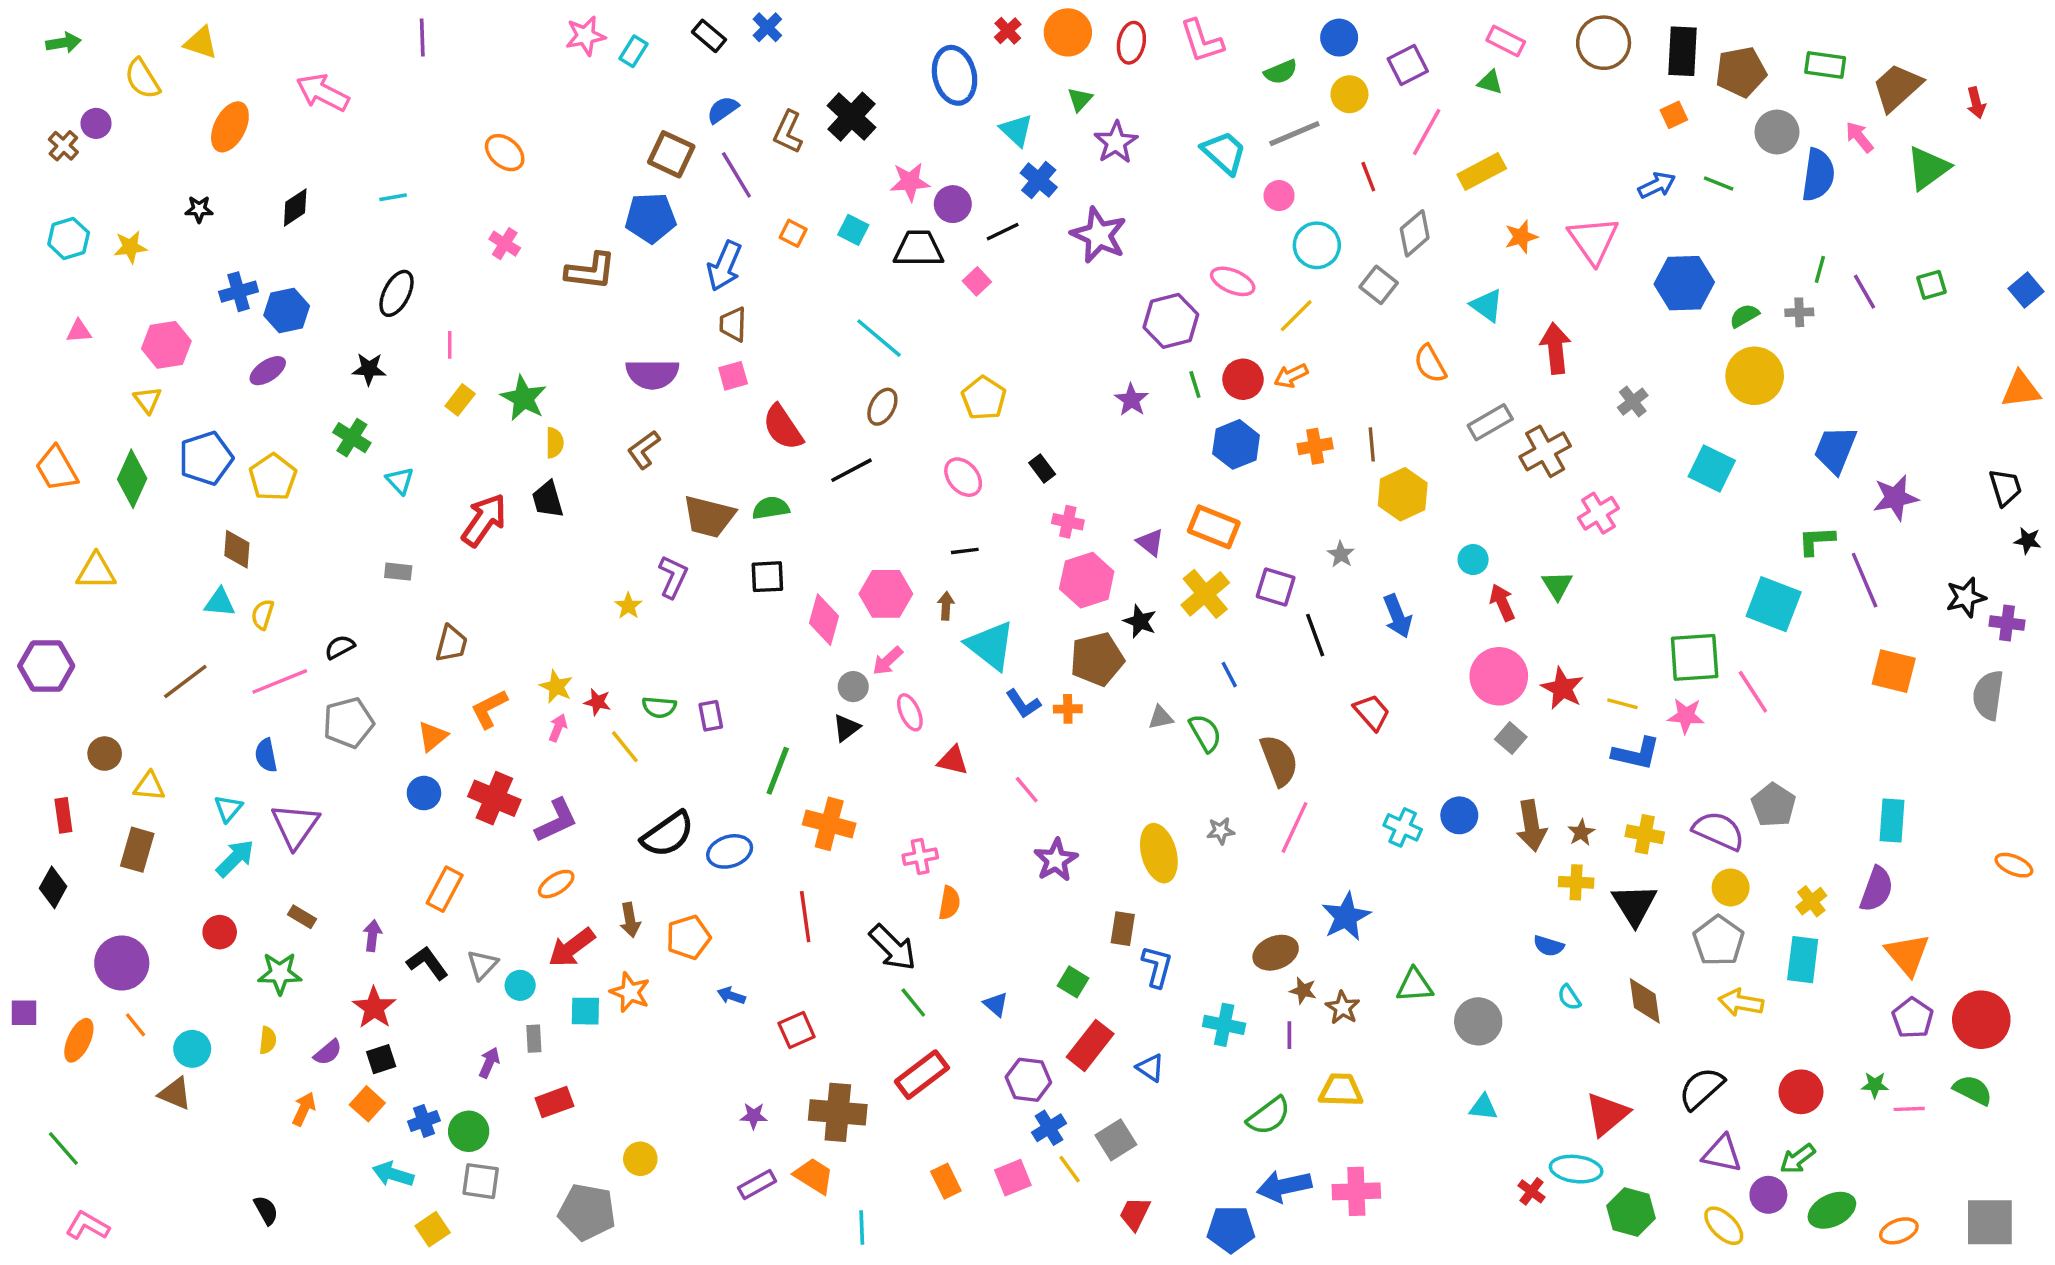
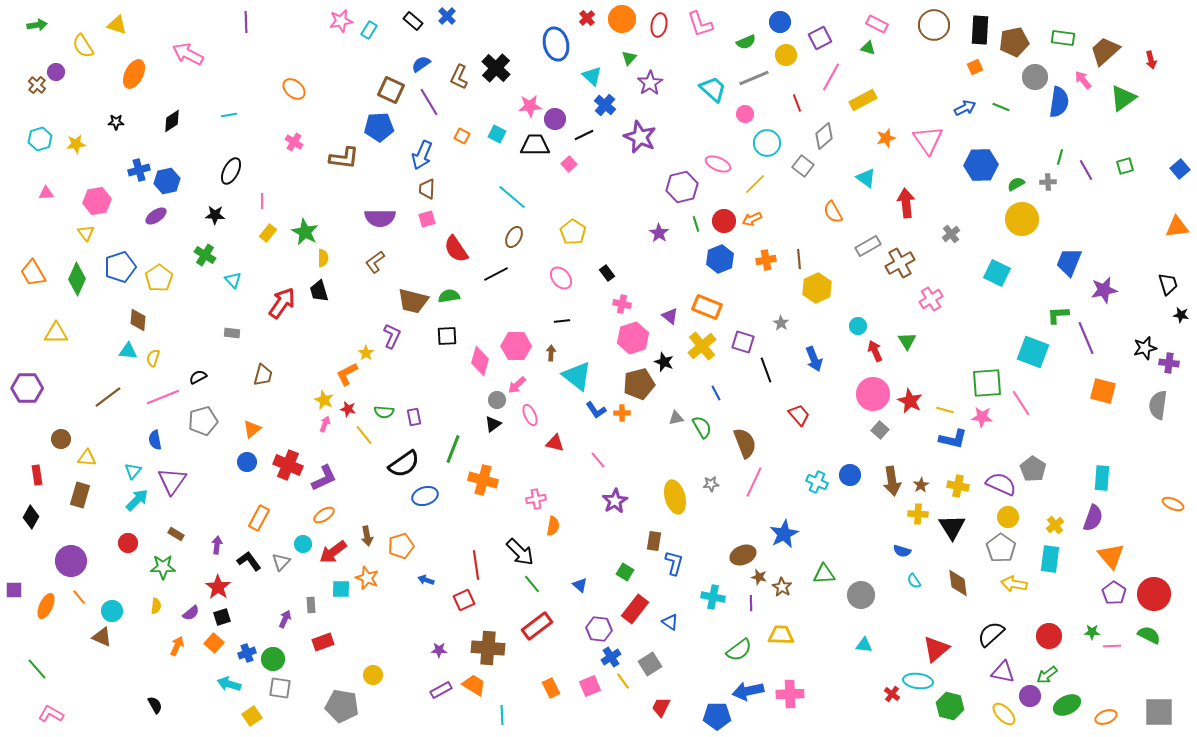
orange L-shape: (489, 709) -> (347, 374), moved
black semicircle: (668, 834) -> (404, 464), moved
red line: (805, 917) -> (476, 565), moved
cyan circle: (520, 985) -> (303, 544), moved

